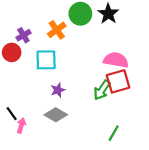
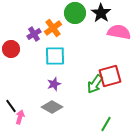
purple cross: (23, 35) -> (34, 34), moved
cyan square: (46, 60) -> (55, 56), moved
pink semicircle: (116, 60) -> (119, 32), moved

